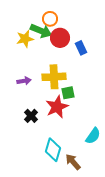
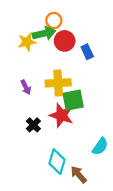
green arrow: (41, 31) -> (44, 33), turned -35
purple arrow: (24, 81) -> (26, 87), turned 72
green square: (68, 93) -> (73, 100), size x1.5
red star: (57, 107) -> (61, 115), turned -30

